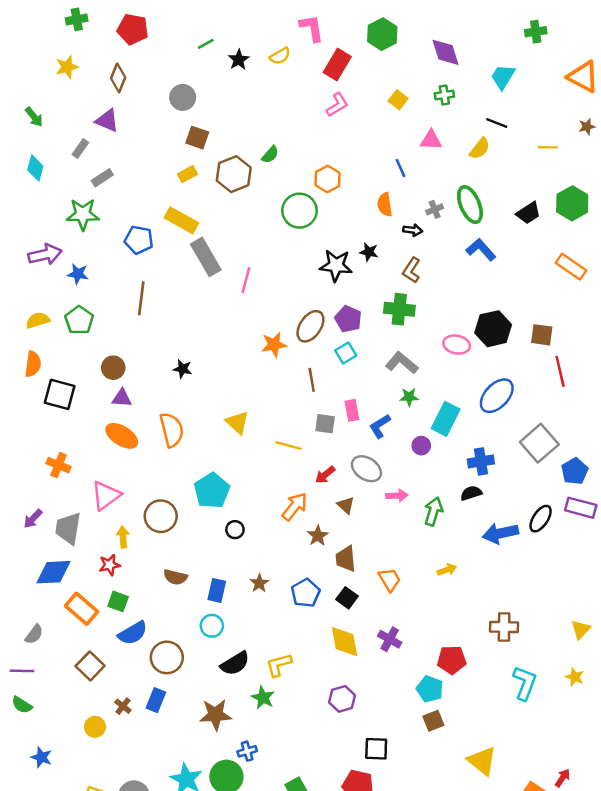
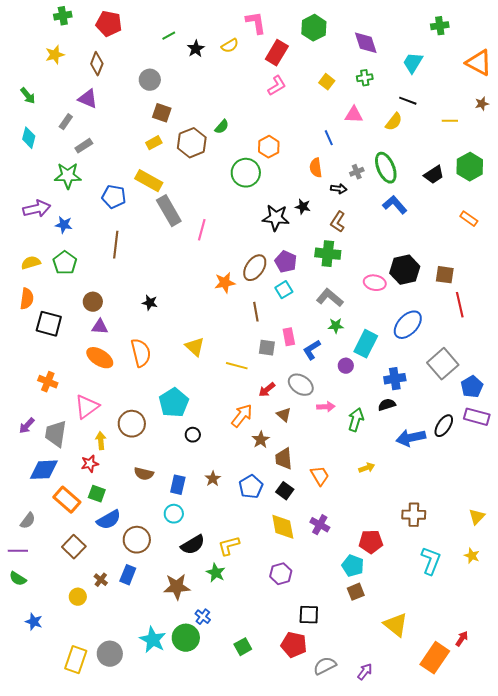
orange rectangle: (571, 267) -> (469, 219), size x0.7
blue cross: (247, 751) -> (203, 617), turned -35

